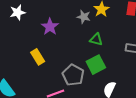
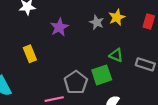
green triangle: (96, 40) -> (116, 55), moved
yellow rectangle: (38, 57) -> (30, 54), moved

